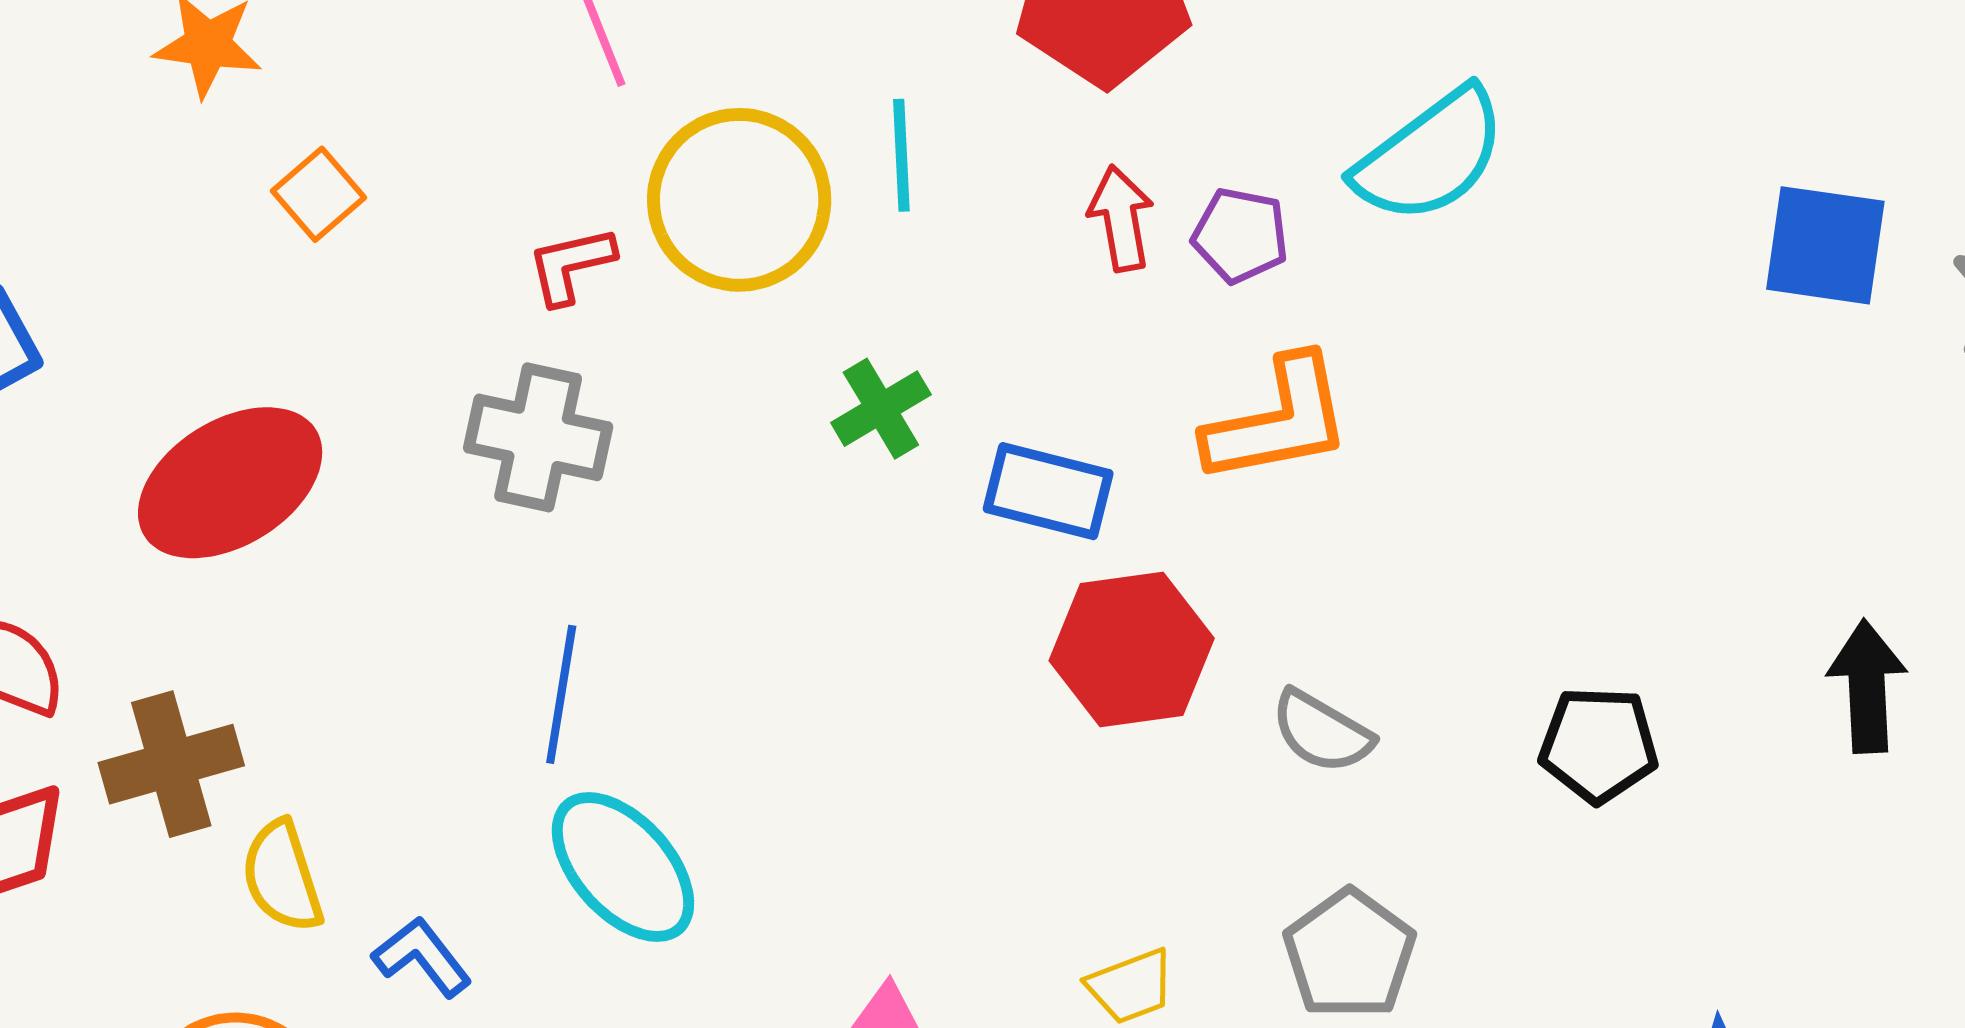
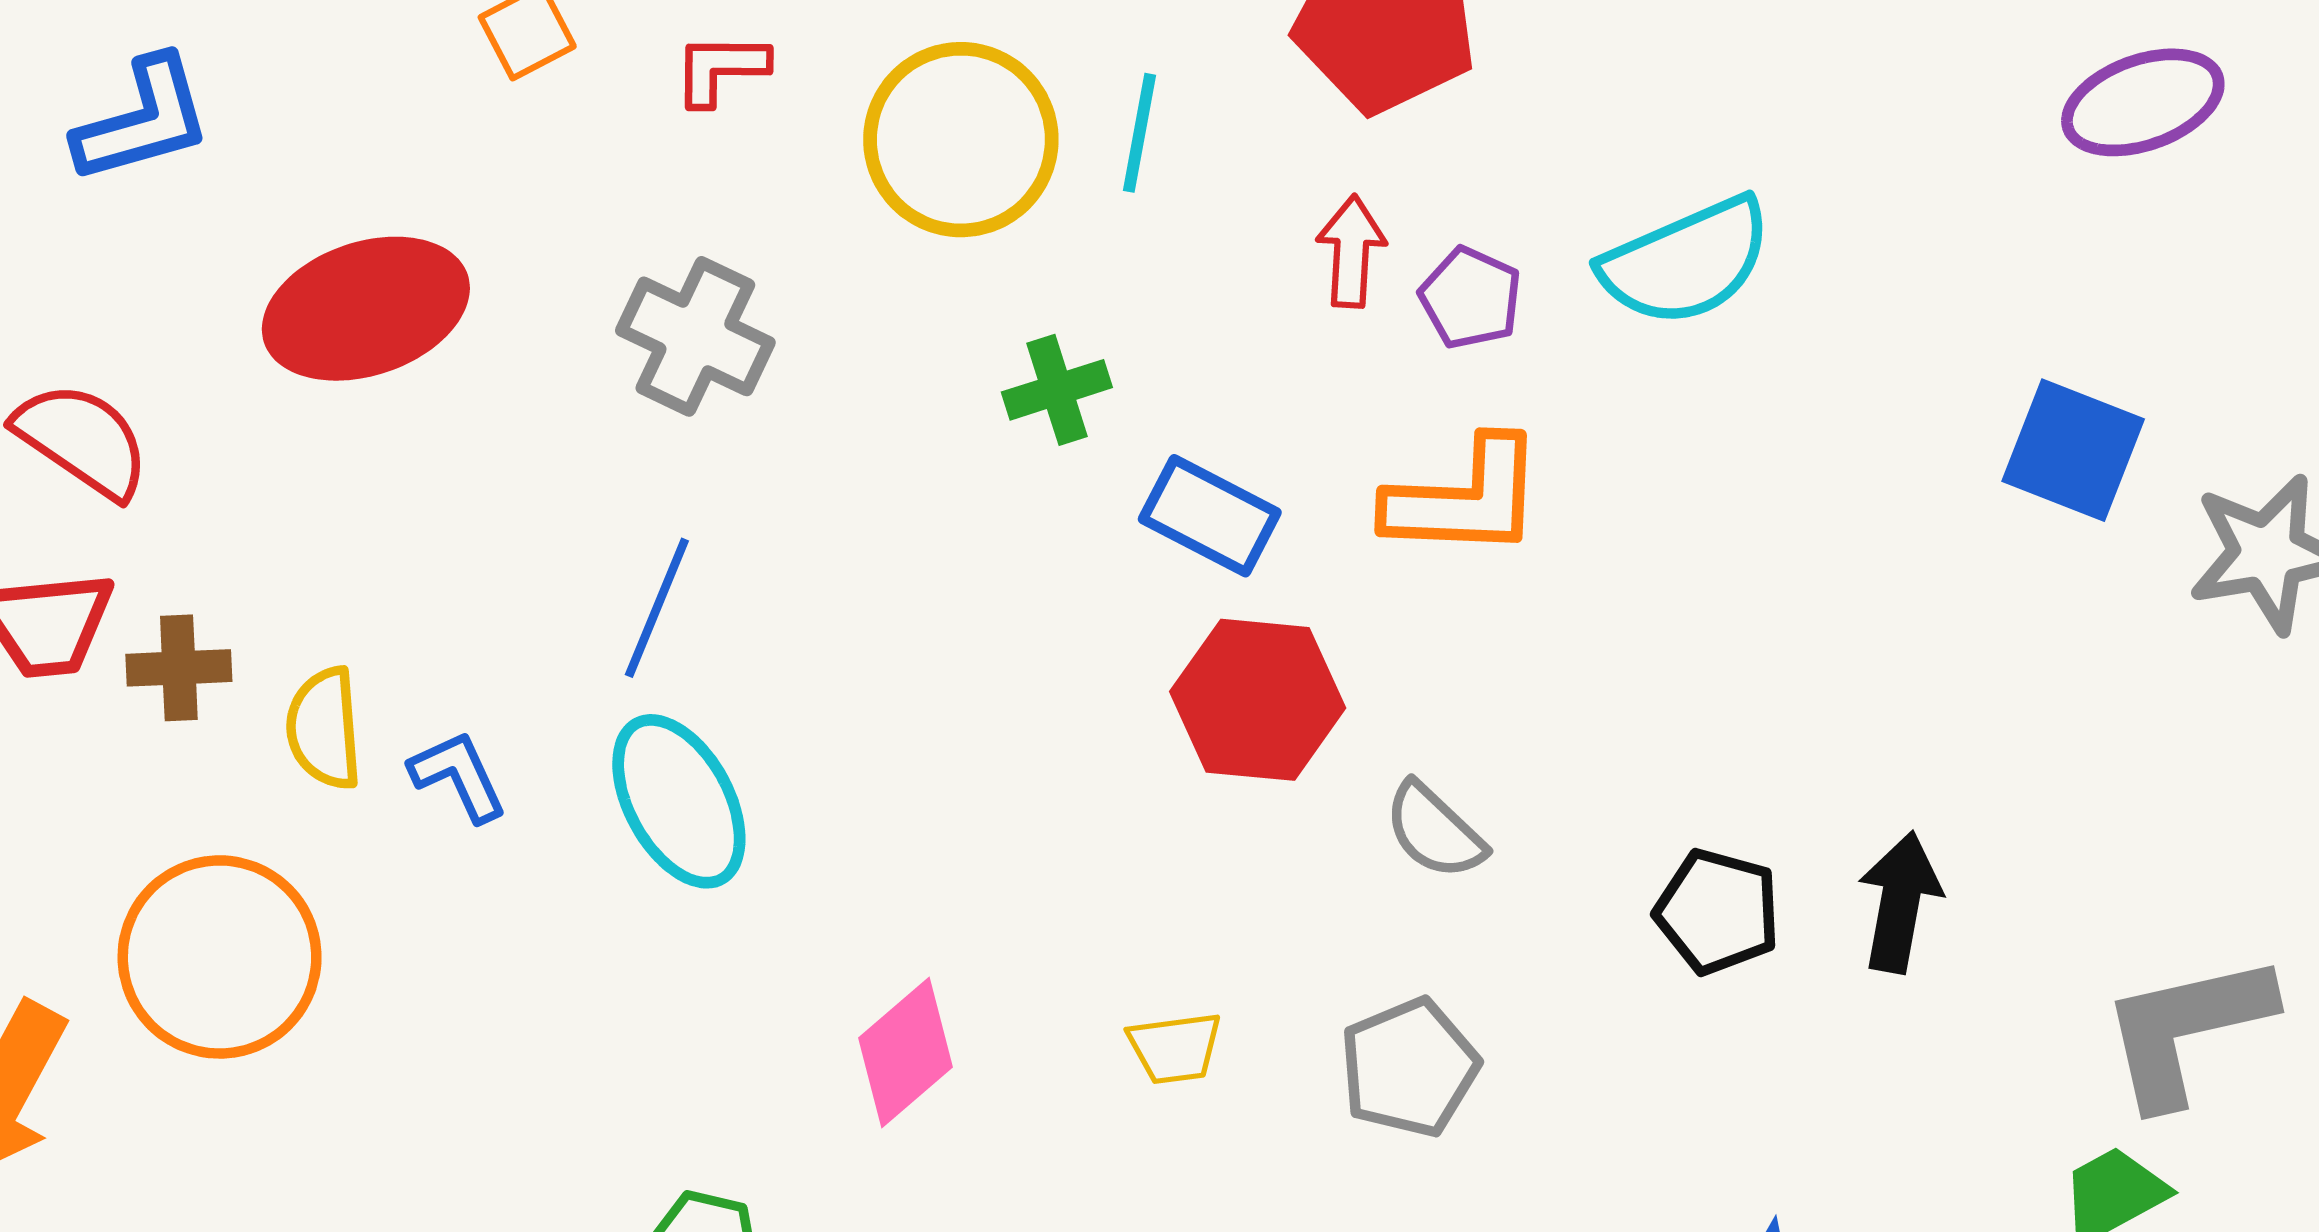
red L-shape: (571, 265) -> (721, 69), moved
black arrow: (1867, 686) -> (1900, 902), moved
brown cross: (171, 764) -> (179, 668), moved, size x0.7
blue L-shape: (422, 957) -> (458, 776), moved

